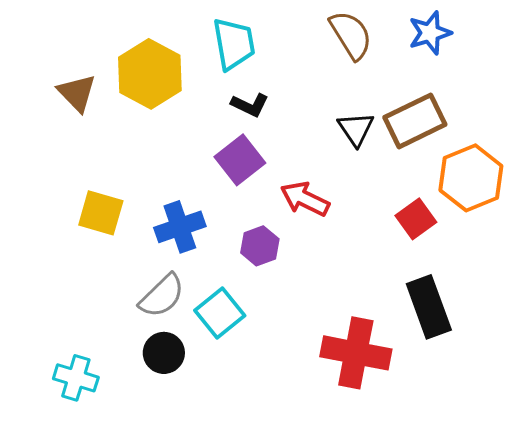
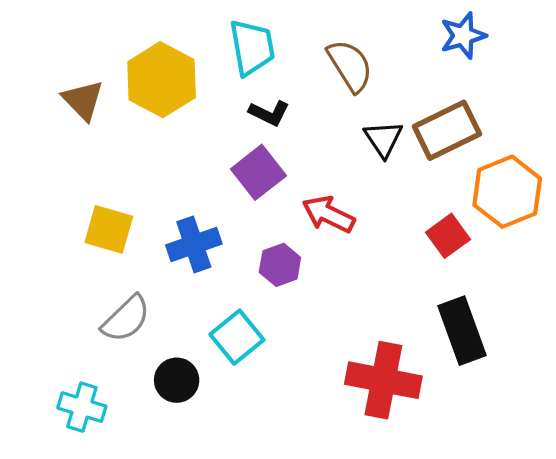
brown semicircle: (351, 35) -> (350, 66), moved
gray semicircle: (162, 296) -> (126, 319), moved

